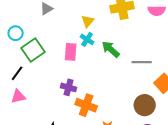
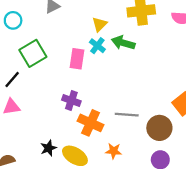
cyan circle: (16, 33) -> (13, 20), moved
green arrow: (111, 49) -> (123, 43), moved, turned -30
gray line: (142, 62) -> (127, 115), moved

